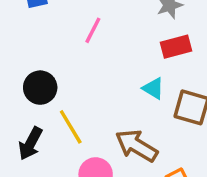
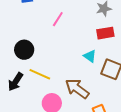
yellow line: (71, 127) -> (40, 74), turned -40

